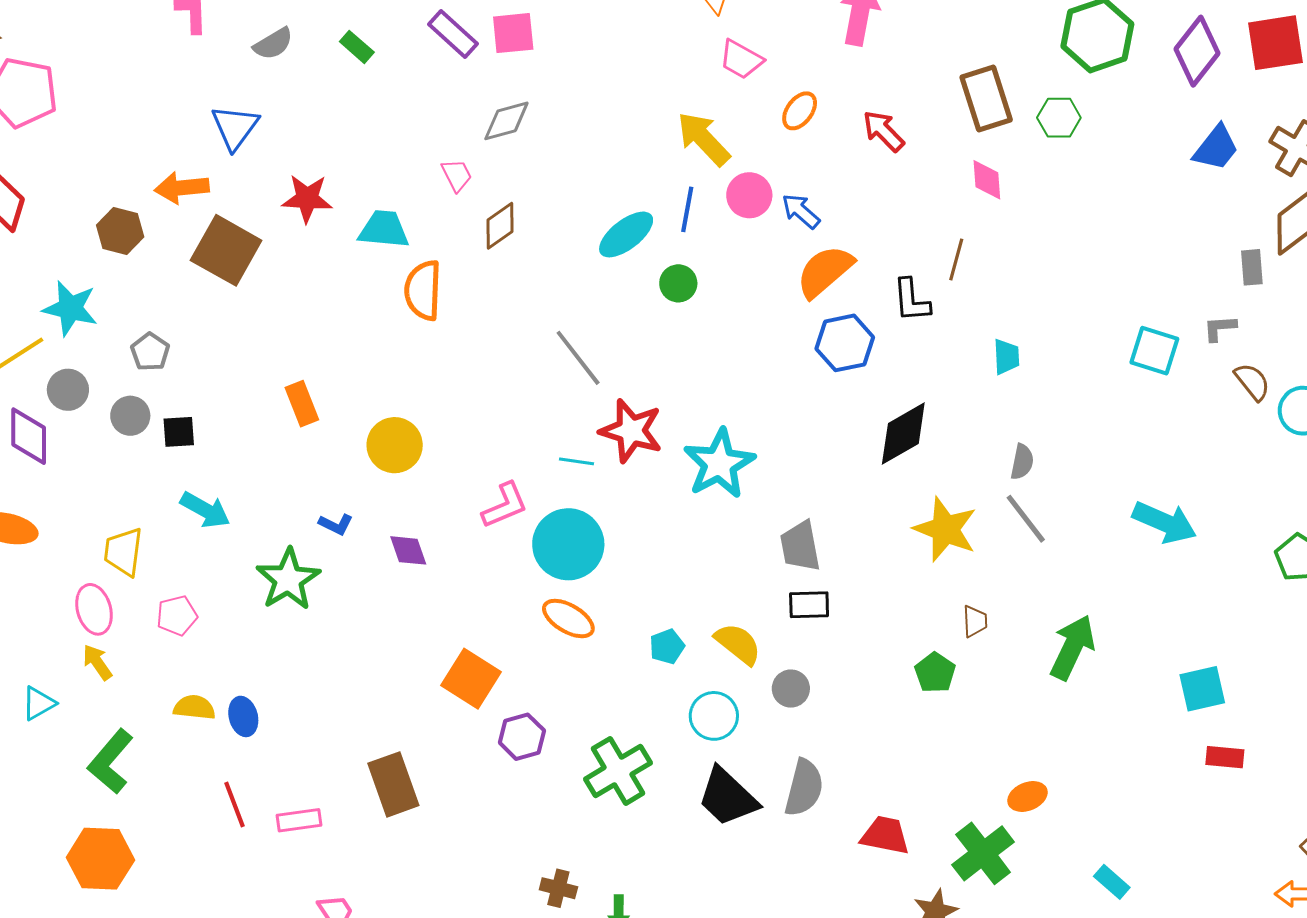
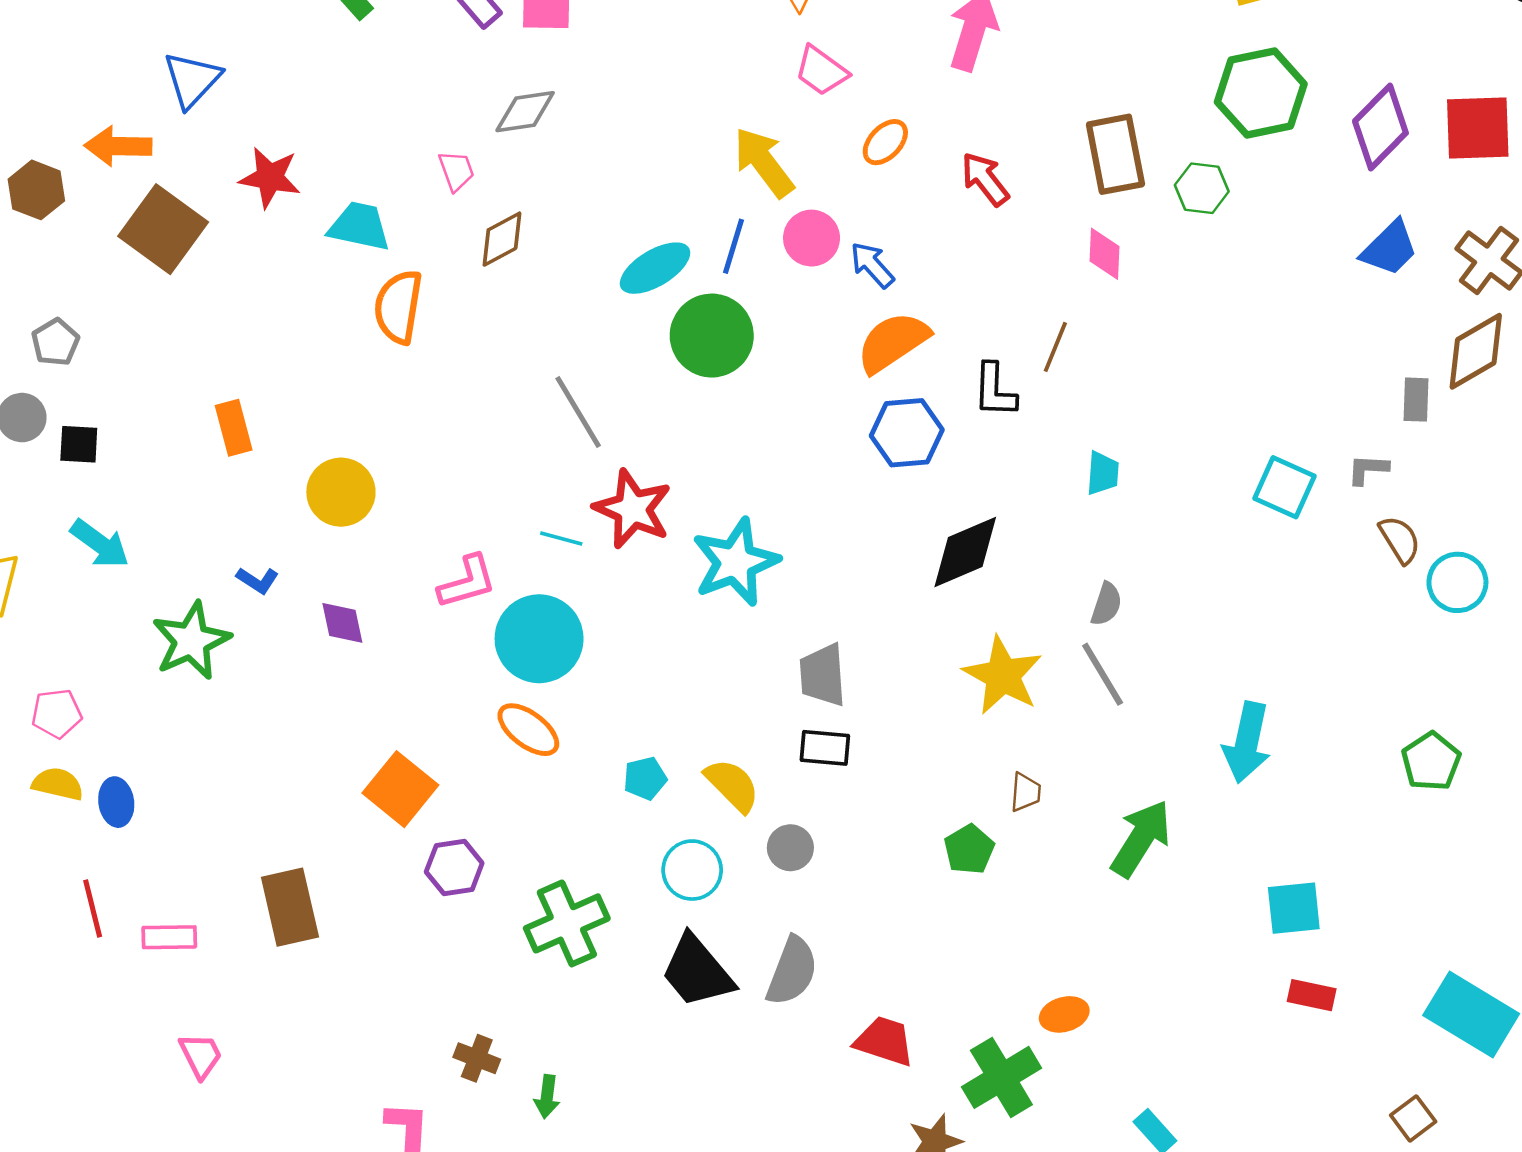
green circle: (678, 283) -> (712, 336), size x1.8
cyan arrow: (1164, 522) -> (1247, 742), moved, turned 72
pink pentagon: (177, 616) -> (57, 714), moved

